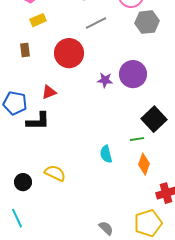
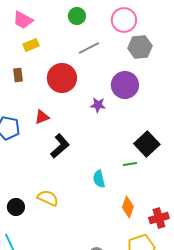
purple circle: (133, 74) -> (125, 85), moved
black L-shape: (38, 121) -> (60, 146), moved, turned -40
orange diamond: (144, 164) -> (128, 207), moved

